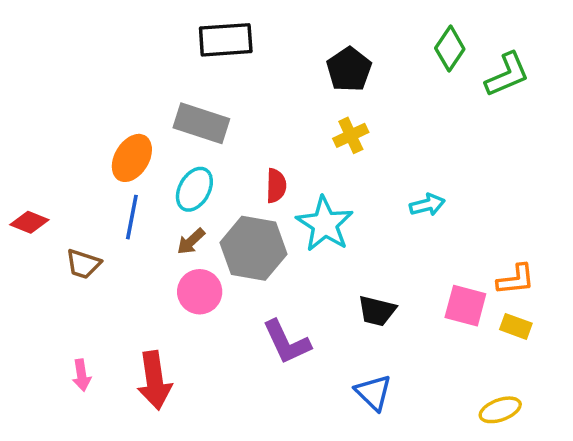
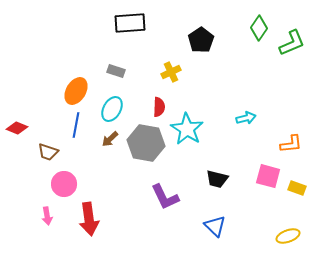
gray rectangle: (201, 123) -> (116, 71), size x0.6
yellow cross: (351, 135) -> (171, 72), moved
orange L-shape: (516, 280) -> (291, 144), moved
pink circle: (200, 292) -> (64, 184), moved

